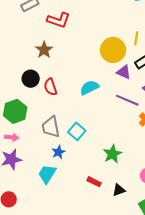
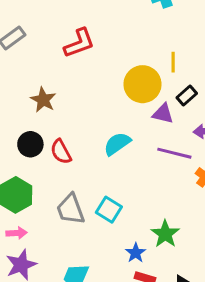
red L-shape: (59, 20) -> (79, 43), moved, turned -30
blue star: (58, 152) -> (136, 253), moved

